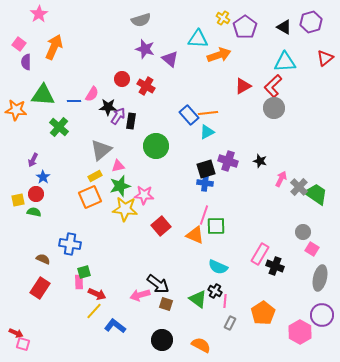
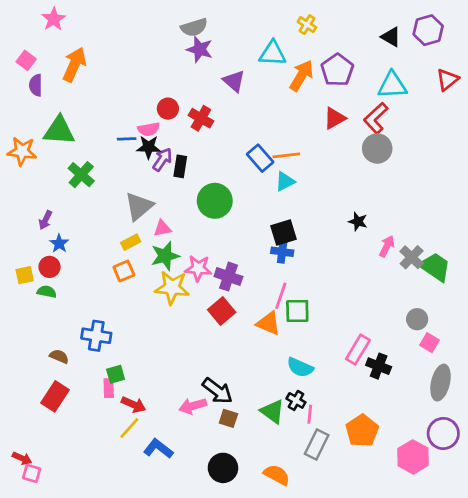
purple pentagon: (245, 27) -> (337, 70), moved
purple star: (145, 49) -> (200, 49), moved
orange arrow: (219, 55) -> (301, 76), turned -40
pink semicircle: (92, 94) -> (149, 129), moved, turned 49
blue line: (74, 101) -> (127, 139), moved
purple cross: (228, 161) -> (228, 277), moved
orange square: (90, 197) -> (124, 271), size x0.7
gray rectangle: (230, 323) -> (317, 445), size x1.5

